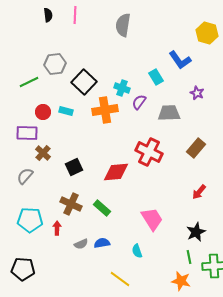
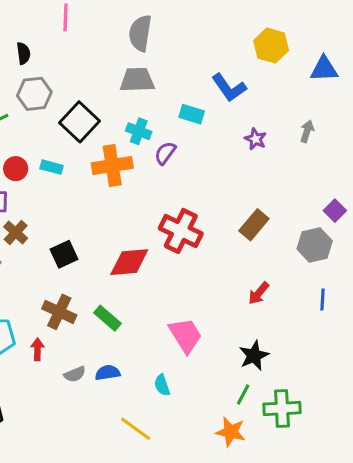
black semicircle: (48, 15) -> (23, 53), moved
cyan rectangle: (156, 77) -> (192, 114), turned -42
gray trapezoid: (169, 113) -> (137, 80), moved
green line: (189, 257) -> (243, 394), turned 40

